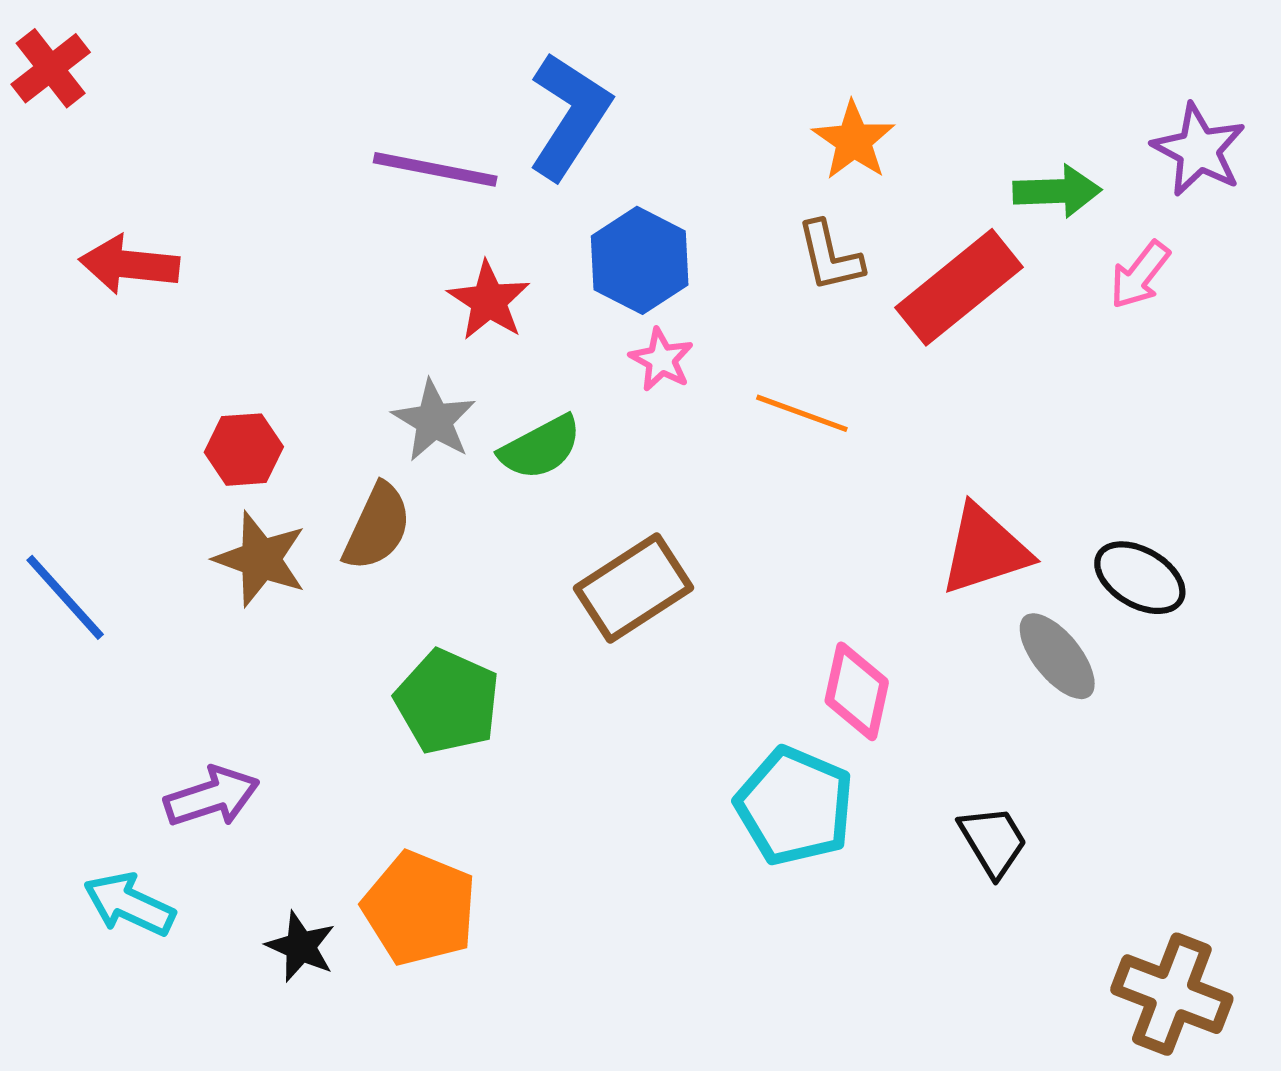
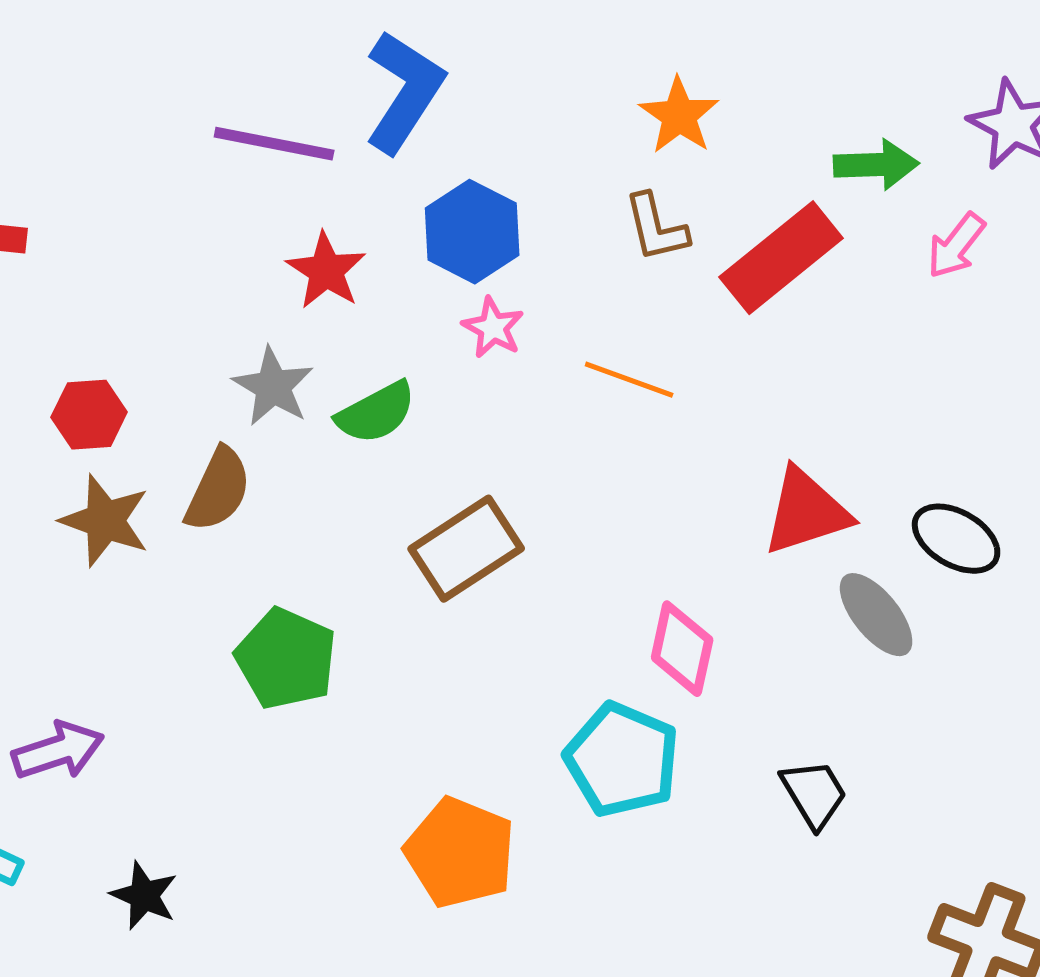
orange pentagon: (420, 908) -> (460, 853), moved

